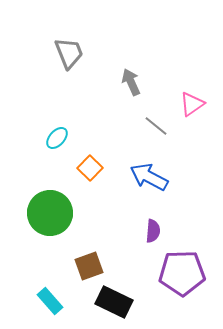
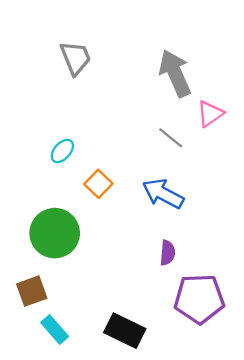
gray arrow: (131, 82) -> (175, 73), moved, size x1.6
brown square: (89, 266) -> (32, 291), moved

